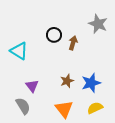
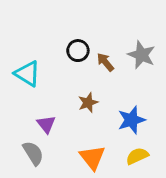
gray star: (98, 24) -> (142, 55), moved
brown arrow: (73, 43) -> (105, 62), turned -56
brown star: (67, 81) -> (88, 103), moved

